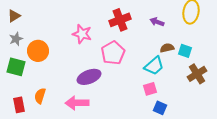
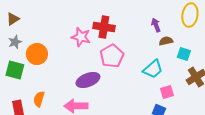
red cross: (120, 20) -> (104, 27), moved, turned 30
purple arrow: (157, 22) -> (156, 25), turned 48
brown semicircle: (167, 48) -> (166, 41), moved
pink square: (150, 89) -> (167, 92), moved

